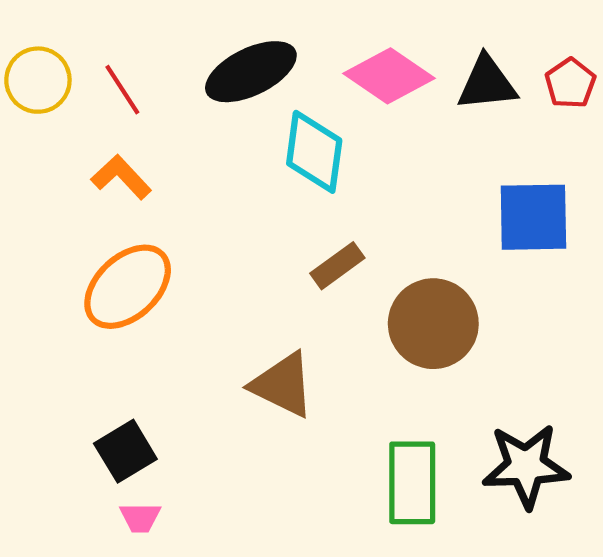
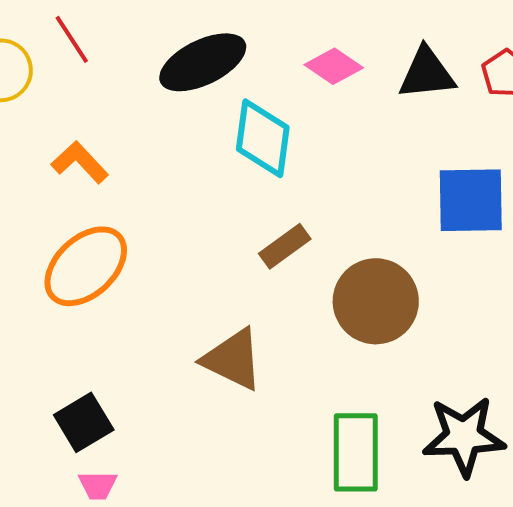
pink diamond: (389, 76) -> (334, 66), size x0.7
red line: (122, 90) -> (72, 39), moved

